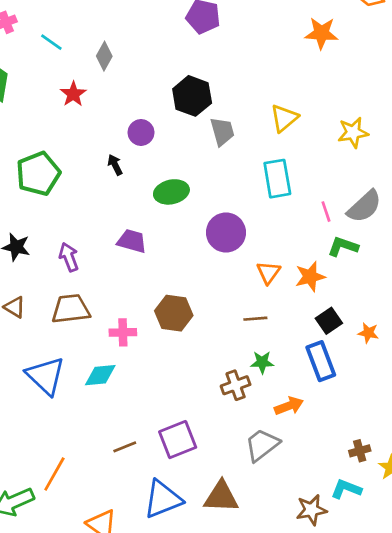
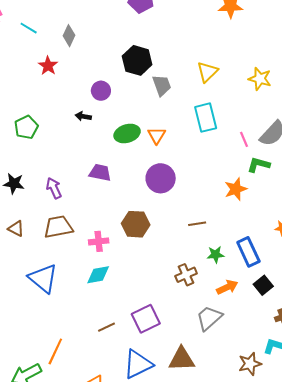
yellow star: (353, 132) -> (260, 79), turned 30
black arrow: (115, 165) -> (83, 116), turned -49
green pentagon: (38, 174) -> (26, 127), size x0.7
purple circle: (226, 232) -> (161, 178), moved
orange triangle: (268, 272) -> (157, 135), moved
black square: (329, 321) -> (263, 285), moved
green star: (262, 362) -> (216, 254), moved
cyan diamond: (100, 375) -> (98, 275), moved

